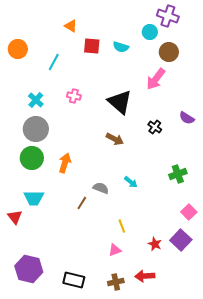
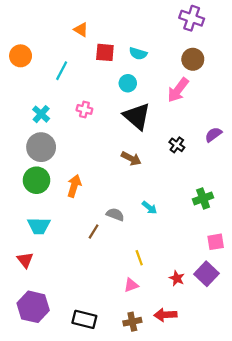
cyan circle: (150, 32) -> (128, 83), moved
purple semicircle: (187, 118) -> (213, 135), turned 112
pink square: (189, 212) -> (216, 242), turned 35
red triangle: (15, 217) -> (25, 260), moved

